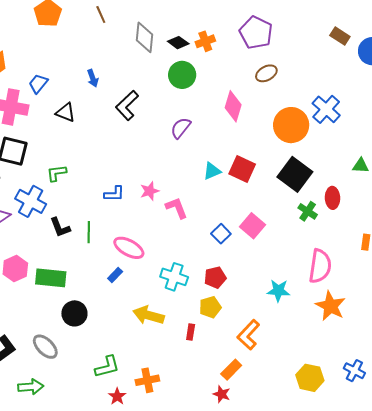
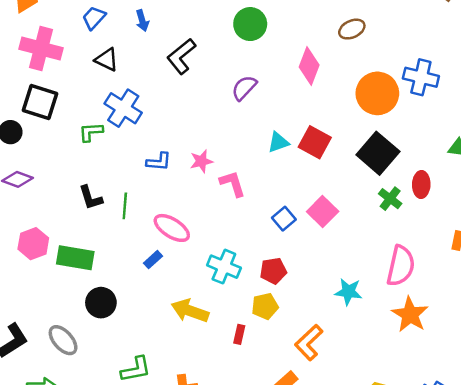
blue trapezoid: (38, 84) -> (94, 18), moved
blue cross: (326, 109) -> (421, 77), turned -32
blue cross: (31, 201) -> (123, 108), moved

